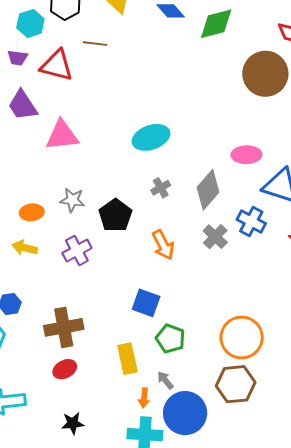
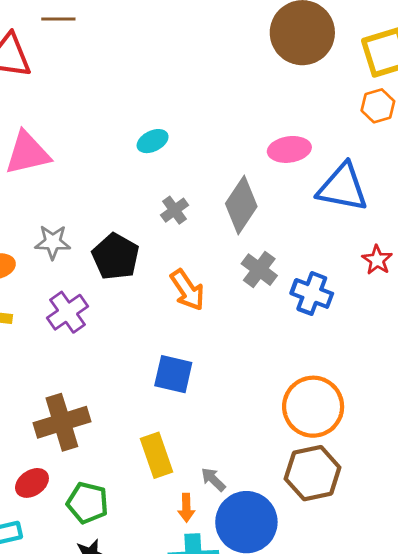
cyan ellipse: (151, 137) -> (153, 141), size x0.6
blue cross: (251, 221) -> (312, 293), moved
green pentagon: (170, 339) -> (88, 503), moved
red ellipse: (65, 369) -> (32, 483), moved

